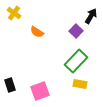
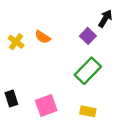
yellow cross: (14, 13) -> (16, 42), moved
yellow rectangle: (80, 84) -> (88, 111), moved

